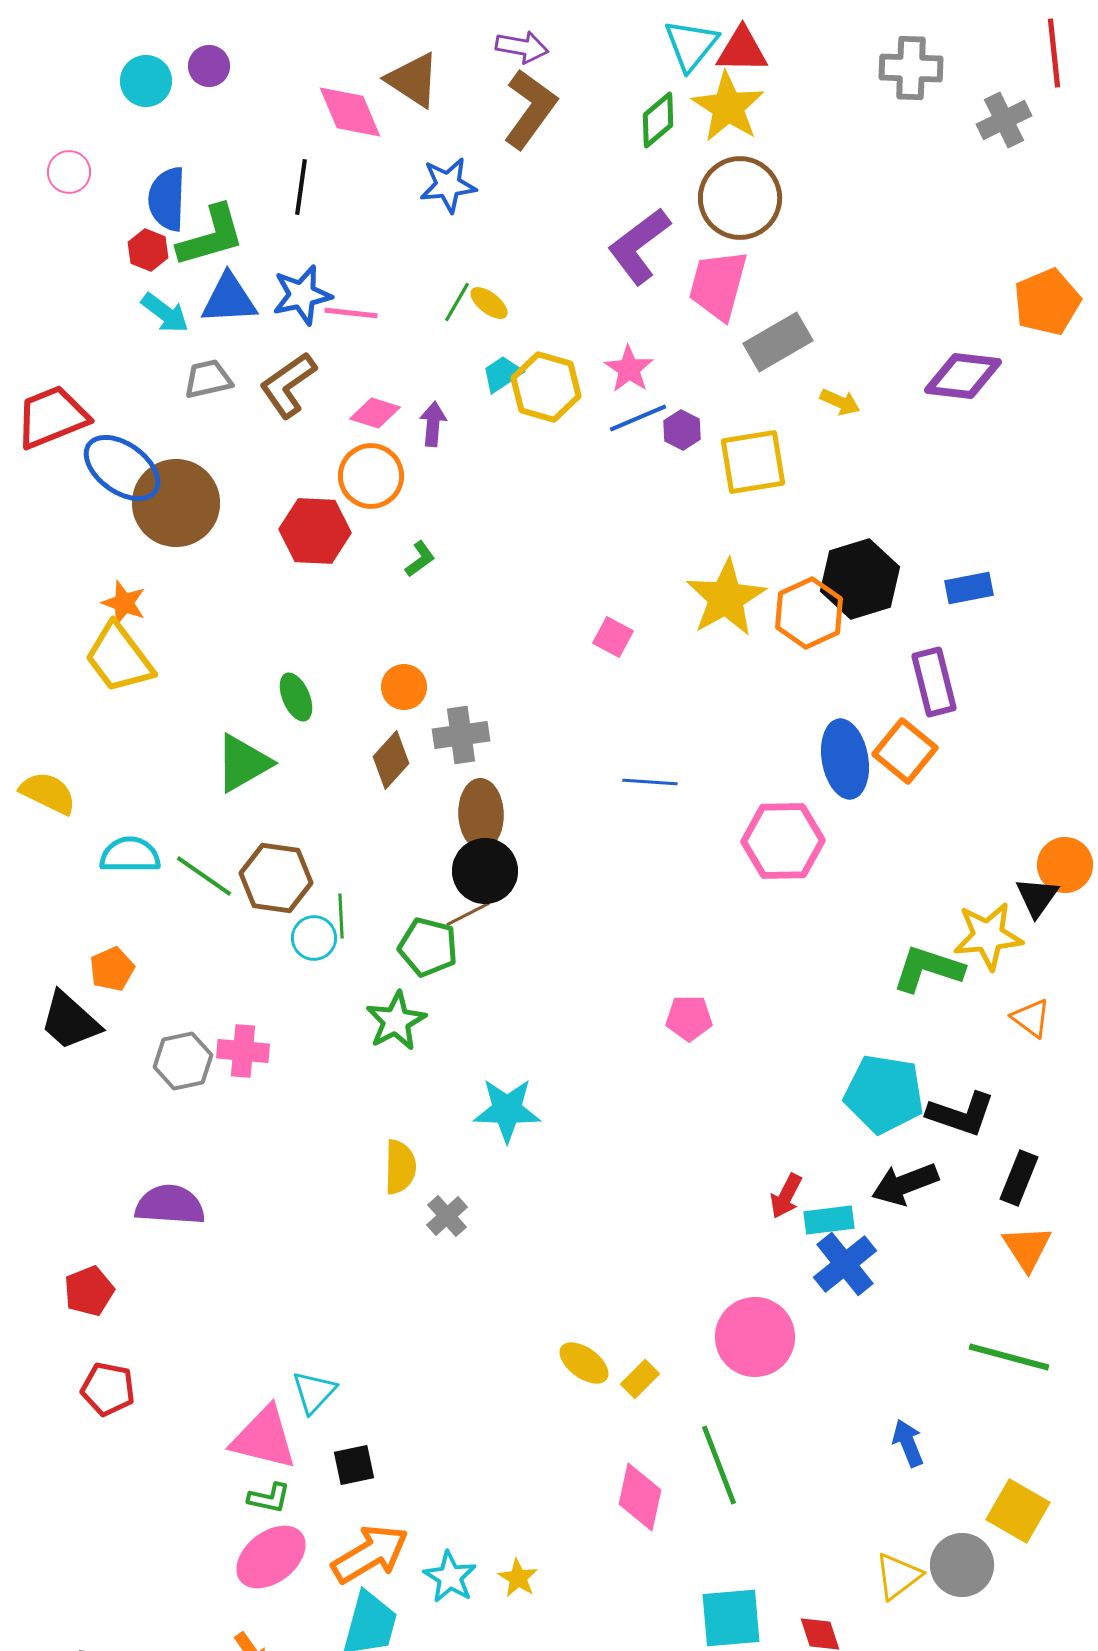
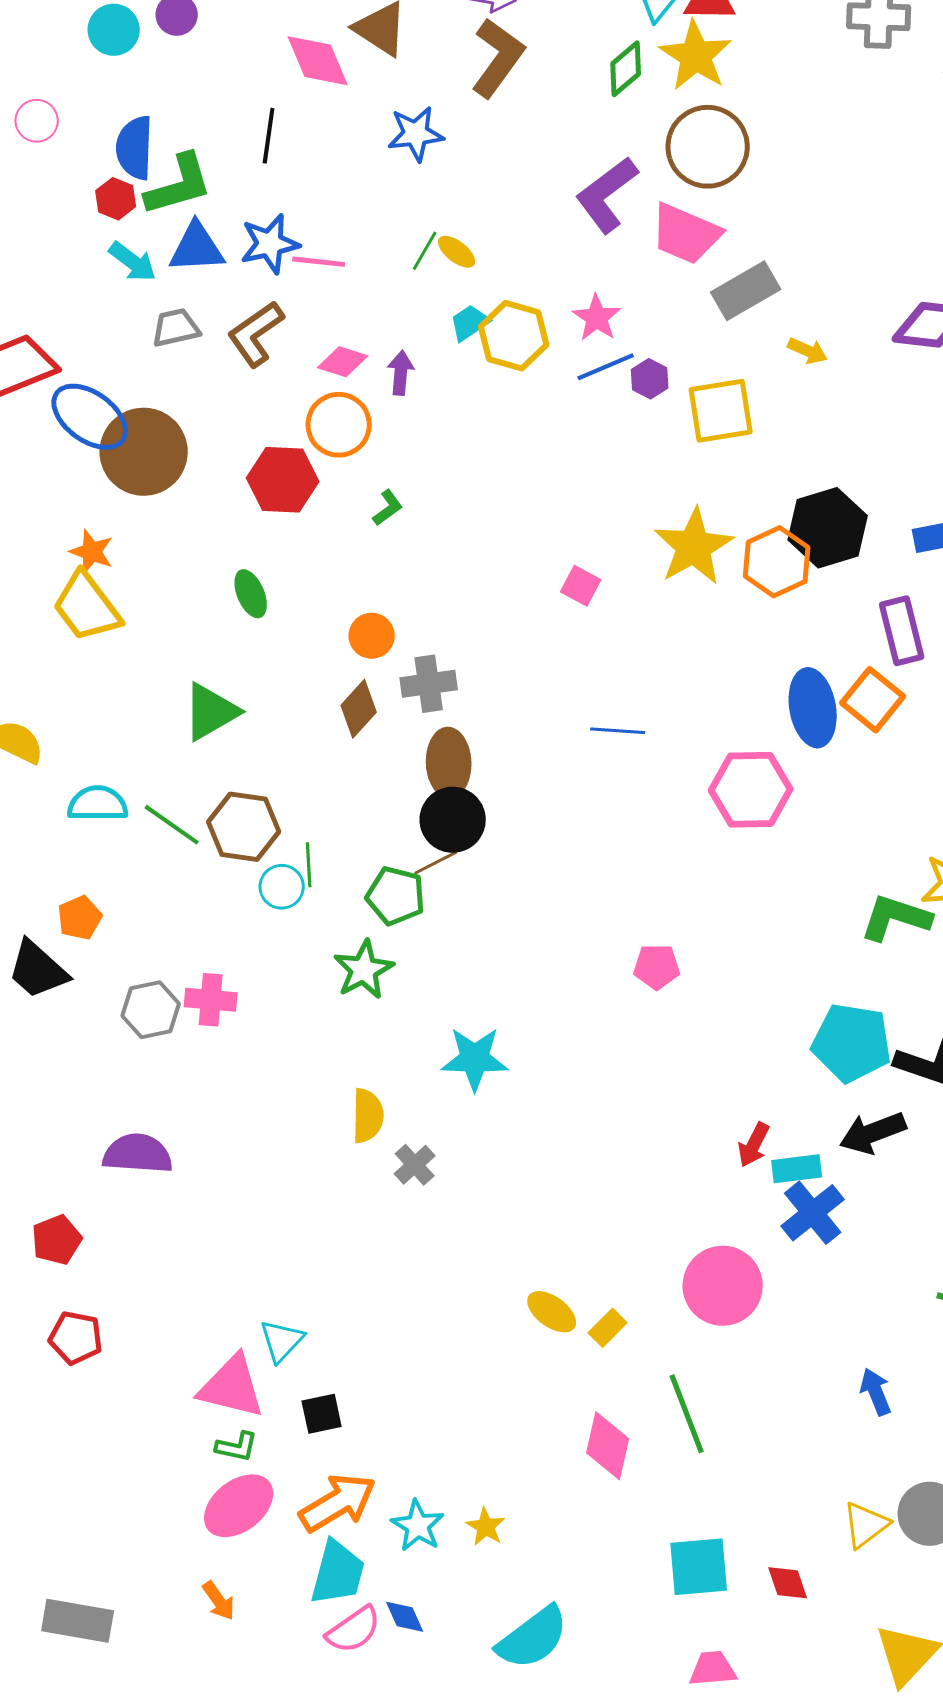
pink trapezoid: (718, 285) -> (686, 234), turned -82
green ellipse: (296, 697) -> (251, 594), moved

